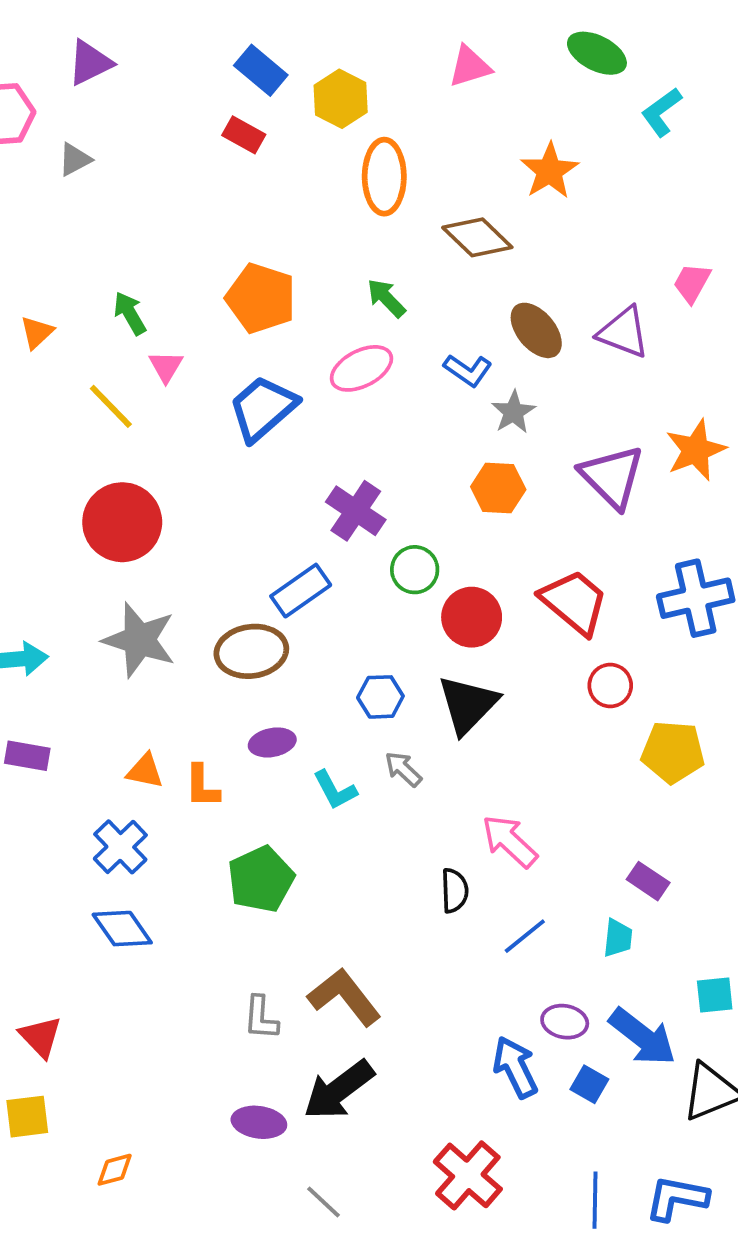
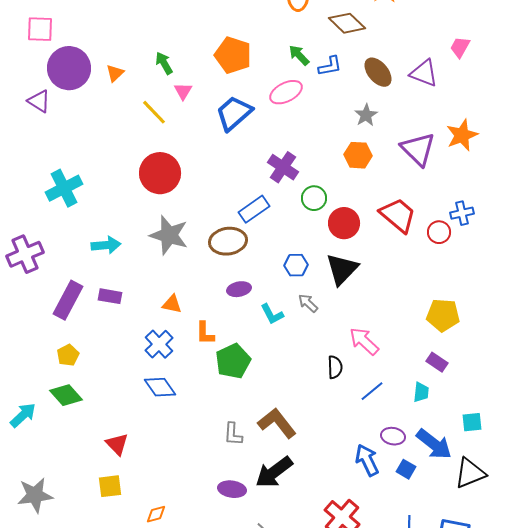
blue L-shape: (468, 370) -> (330, 66), moved, turned -45
blue cross: (696, 598) -> (462, 213), size x0.6
red circle: (610, 686) -> (439, 232), moved
yellow pentagon: (673, 752) -> (443, 315), moved
orange L-shape: (202, 786) -> (205, 333), moved

